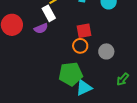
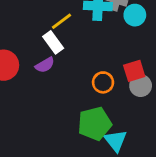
red square: (84, 31) -> (134, 71), moved
cyan triangle: (84, 88) -> (116, 141), turned -36

